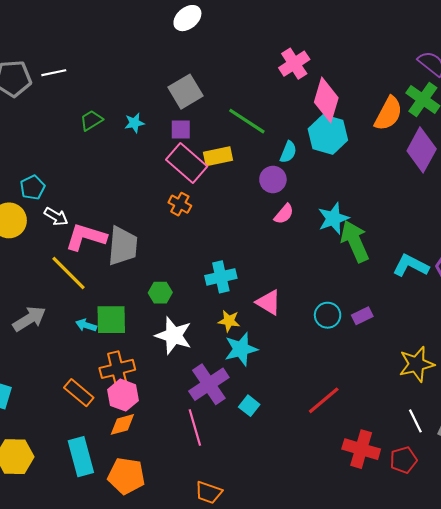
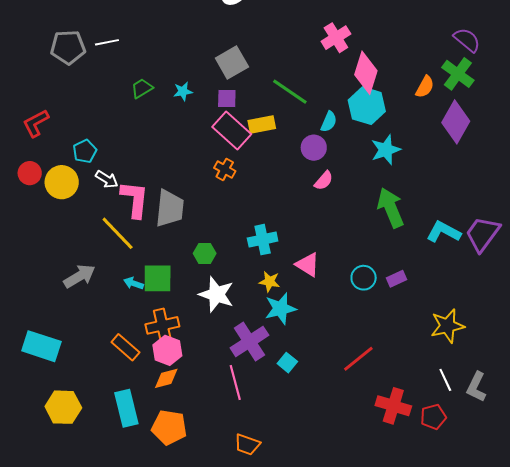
orange semicircle: (388, 114) -> (425, 87), size x0.7
cyan star: (333, 218) -> (386, 150), moved
pink L-shape: (86, 237) -> (135, 199), turned 78

